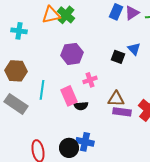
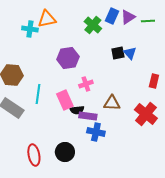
green cross: (66, 15) -> (93, 25), moved
cyan cross: (19, 31) -> (30, 29), moved
black square: (118, 57) -> (118, 53), moved, turned -32
purple rectangle: (122, 112) -> (88, 116), moved
blue cross: (85, 142) -> (96, 132), moved

